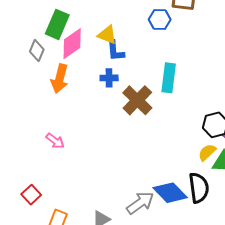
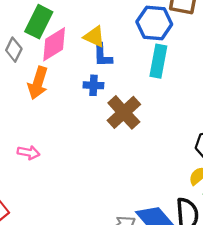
blue hexagon: (160, 20) -> (154, 23), size x1.4
cyan rectangle: (169, 78) -> (158, 61), moved
pink arrow: (55, 141) -> (29, 153), turned -30

